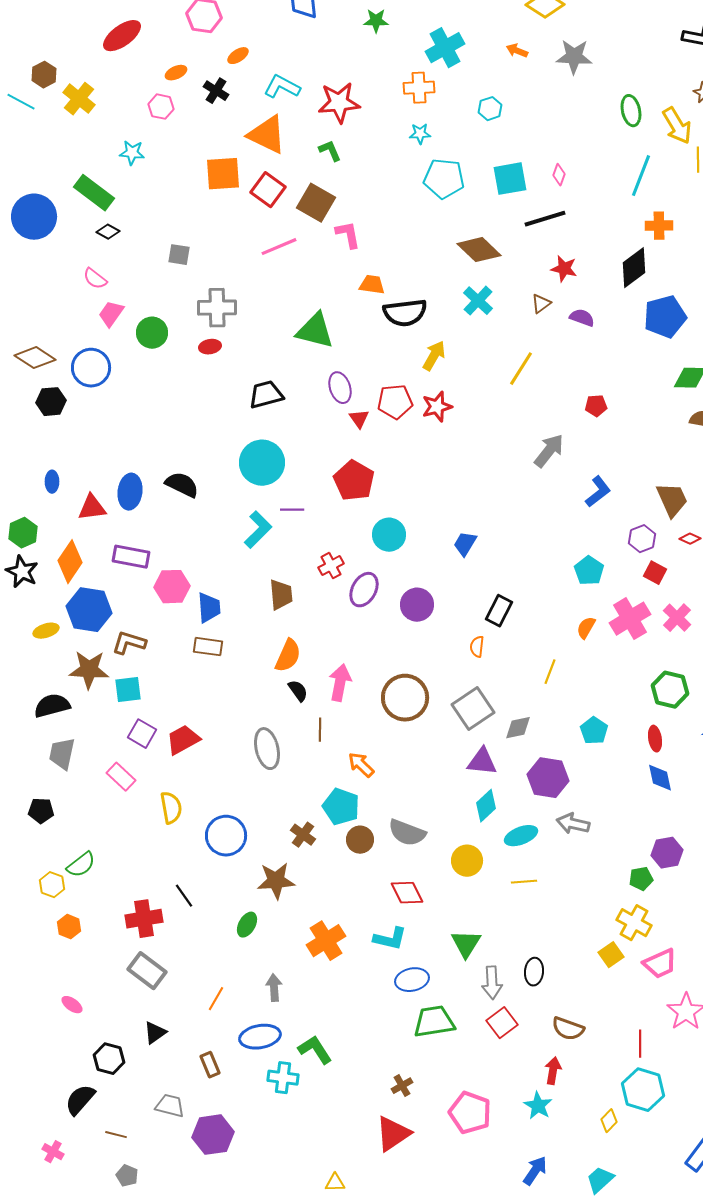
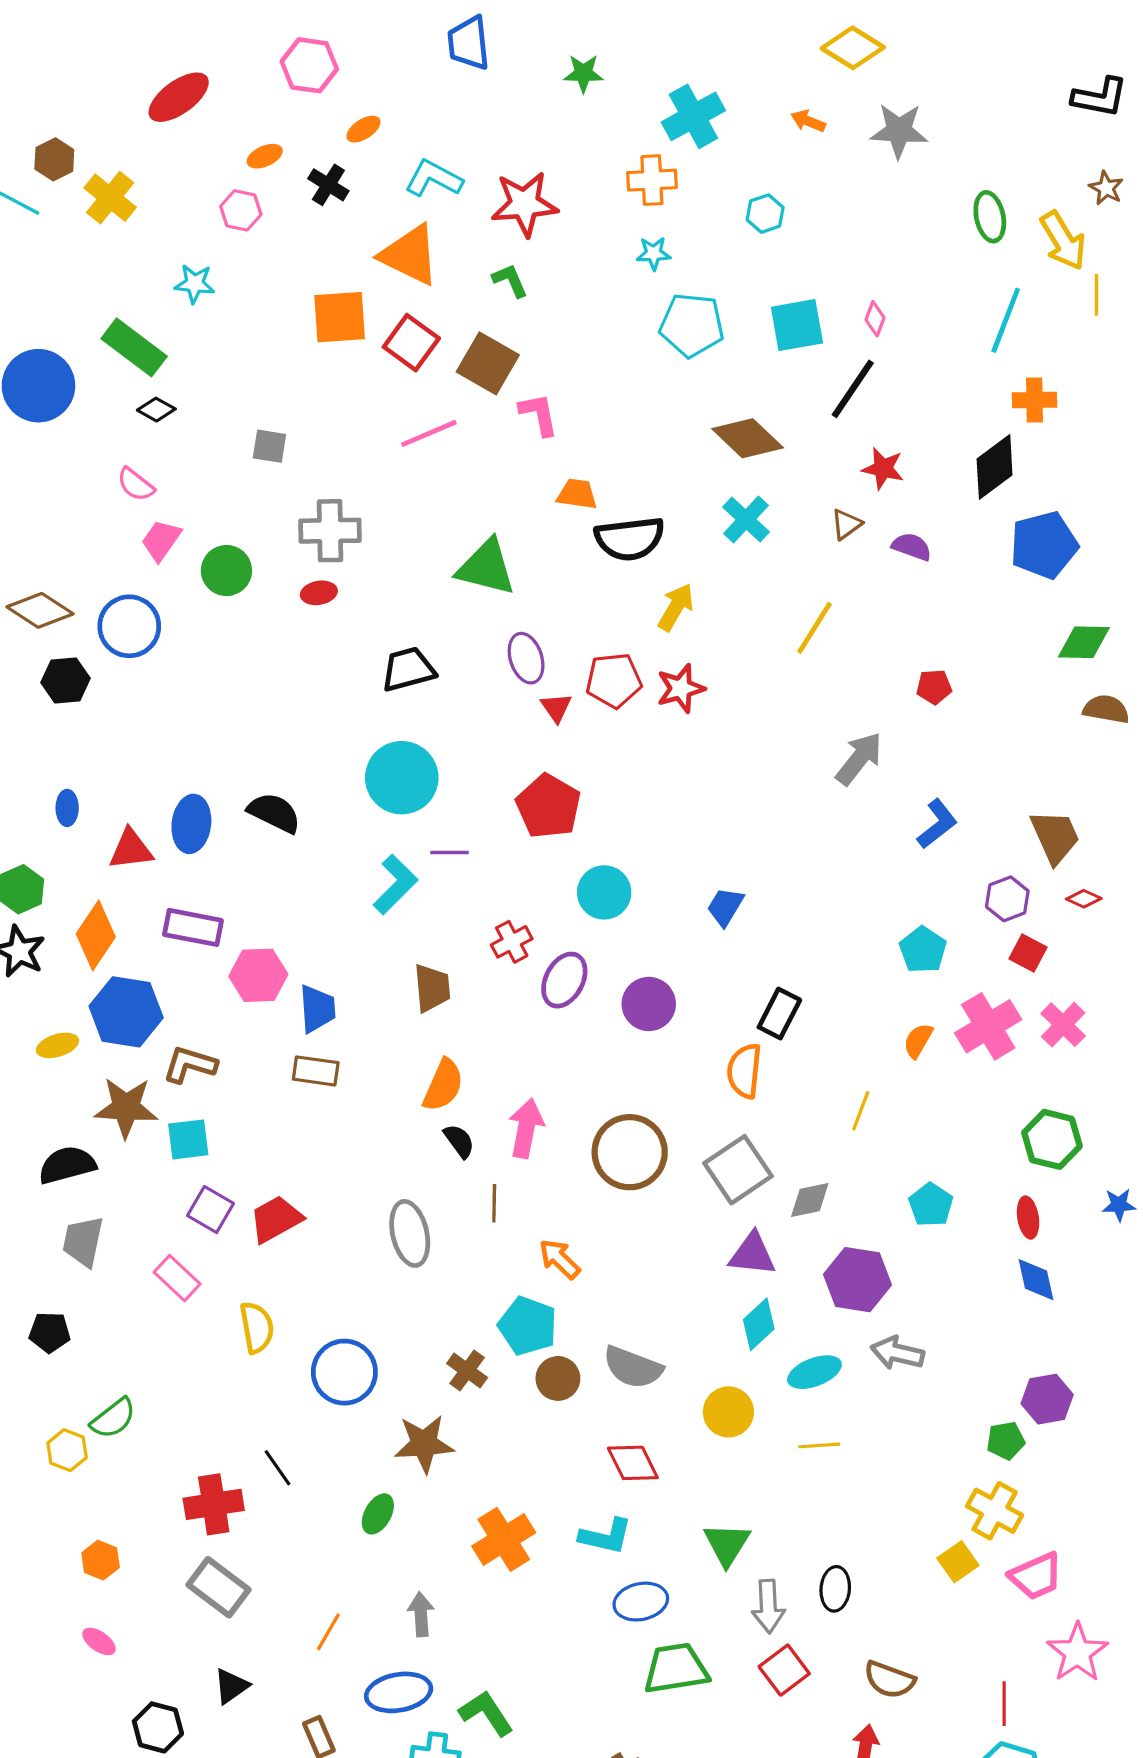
black line: (545, 219) -> (853, 389), turned -39
orange semicircle: (477, 647) -> (744, 1071), size x1.6
orange hexagon: (69, 927) -> (101, 1560), moved

